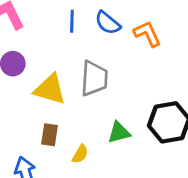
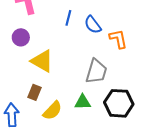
gray trapezoid: (94, 78) -> (96, 71), moved
yellow semicircle: (80, 154) -> (52, 111), size x1.5

